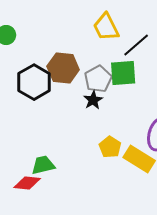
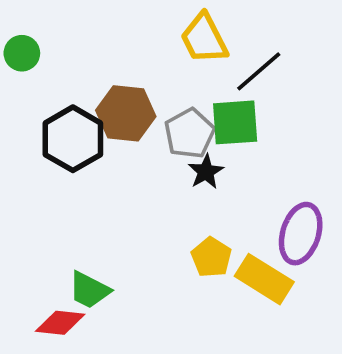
black star: (93, 100) -> (206, 172), moved
green trapezoid: (43, 165) -> (89, 290), turned -140

